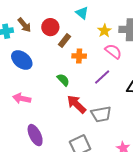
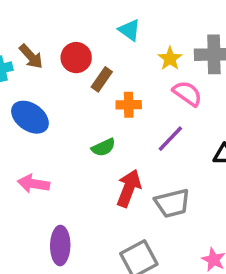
green semicircle: (63, 80) -> (103, 147), turned 112
red arrow: (76, 104) -> (129, 188), turned 70
purple ellipse: (35, 135) -> (60, 246), turned 30

